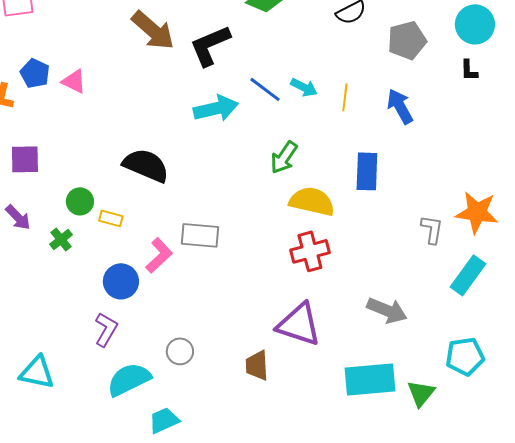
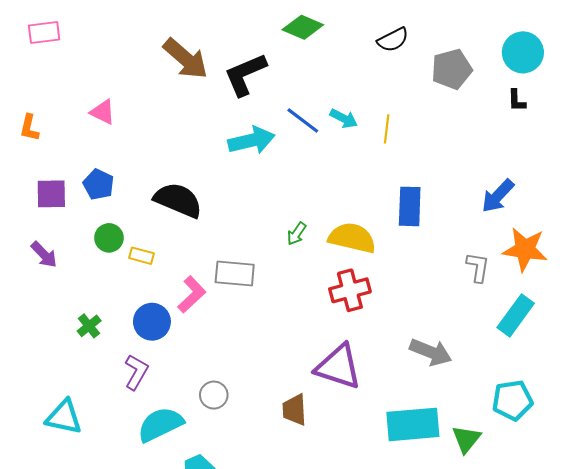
blue pentagon: (35, 73) -> (98, 184), moved
blue arrow: (400, 106) -> (498, 196), moved, turned -108
green arrow: (284, 157) -> (297, 234), moved, size x0.7
green cross: (61, 239) -> (89, 326), moved

